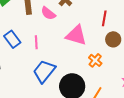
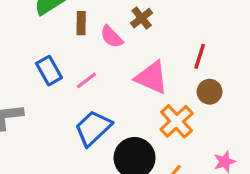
pink line: (36, 42) -> (86, 80), turned 48
orange cross: (95, 60) -> (177, 121), size x1.5

